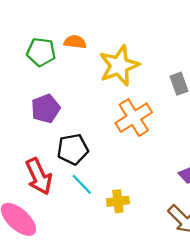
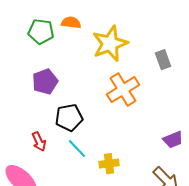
red arrow: (39, 176) -> (39, 142), size x0.6

